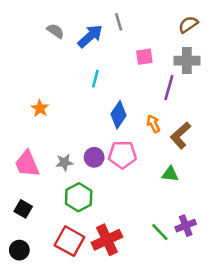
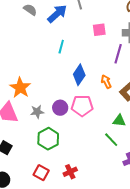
orange star: (40, 108) -> (20, 88), moved, size x1.5
green line: (160, 232) -> (111, 140), moved
red cross: (107, 240) -> (70, 172), size x0.6
red square: (70, 241) -> (41, 173), size x0.7

